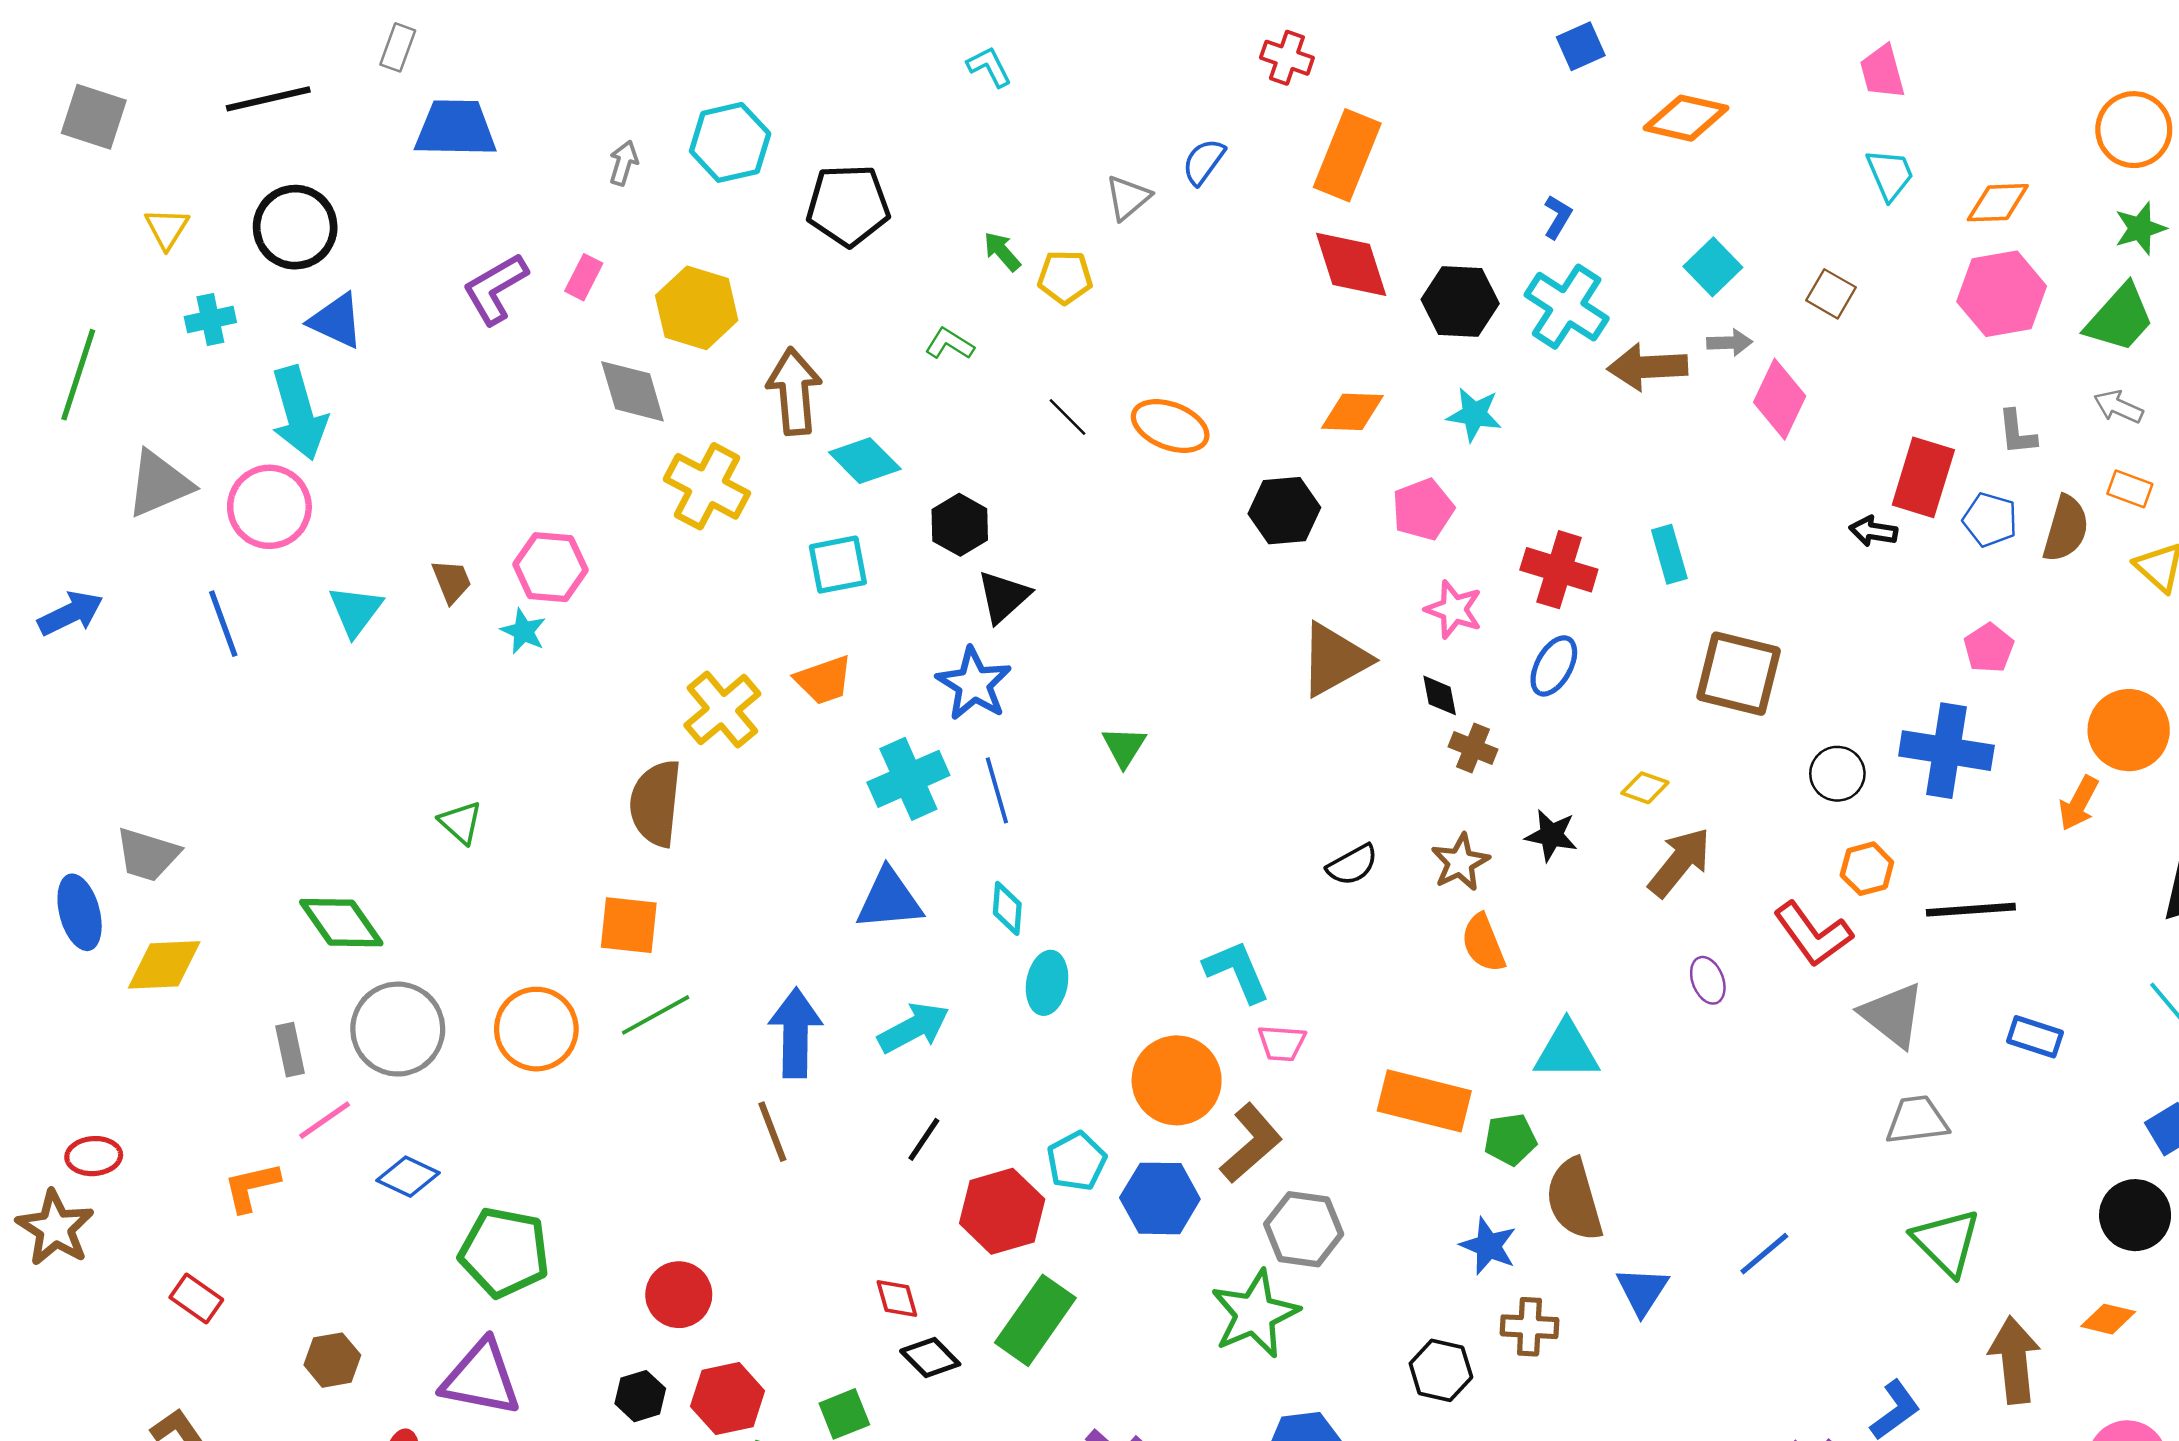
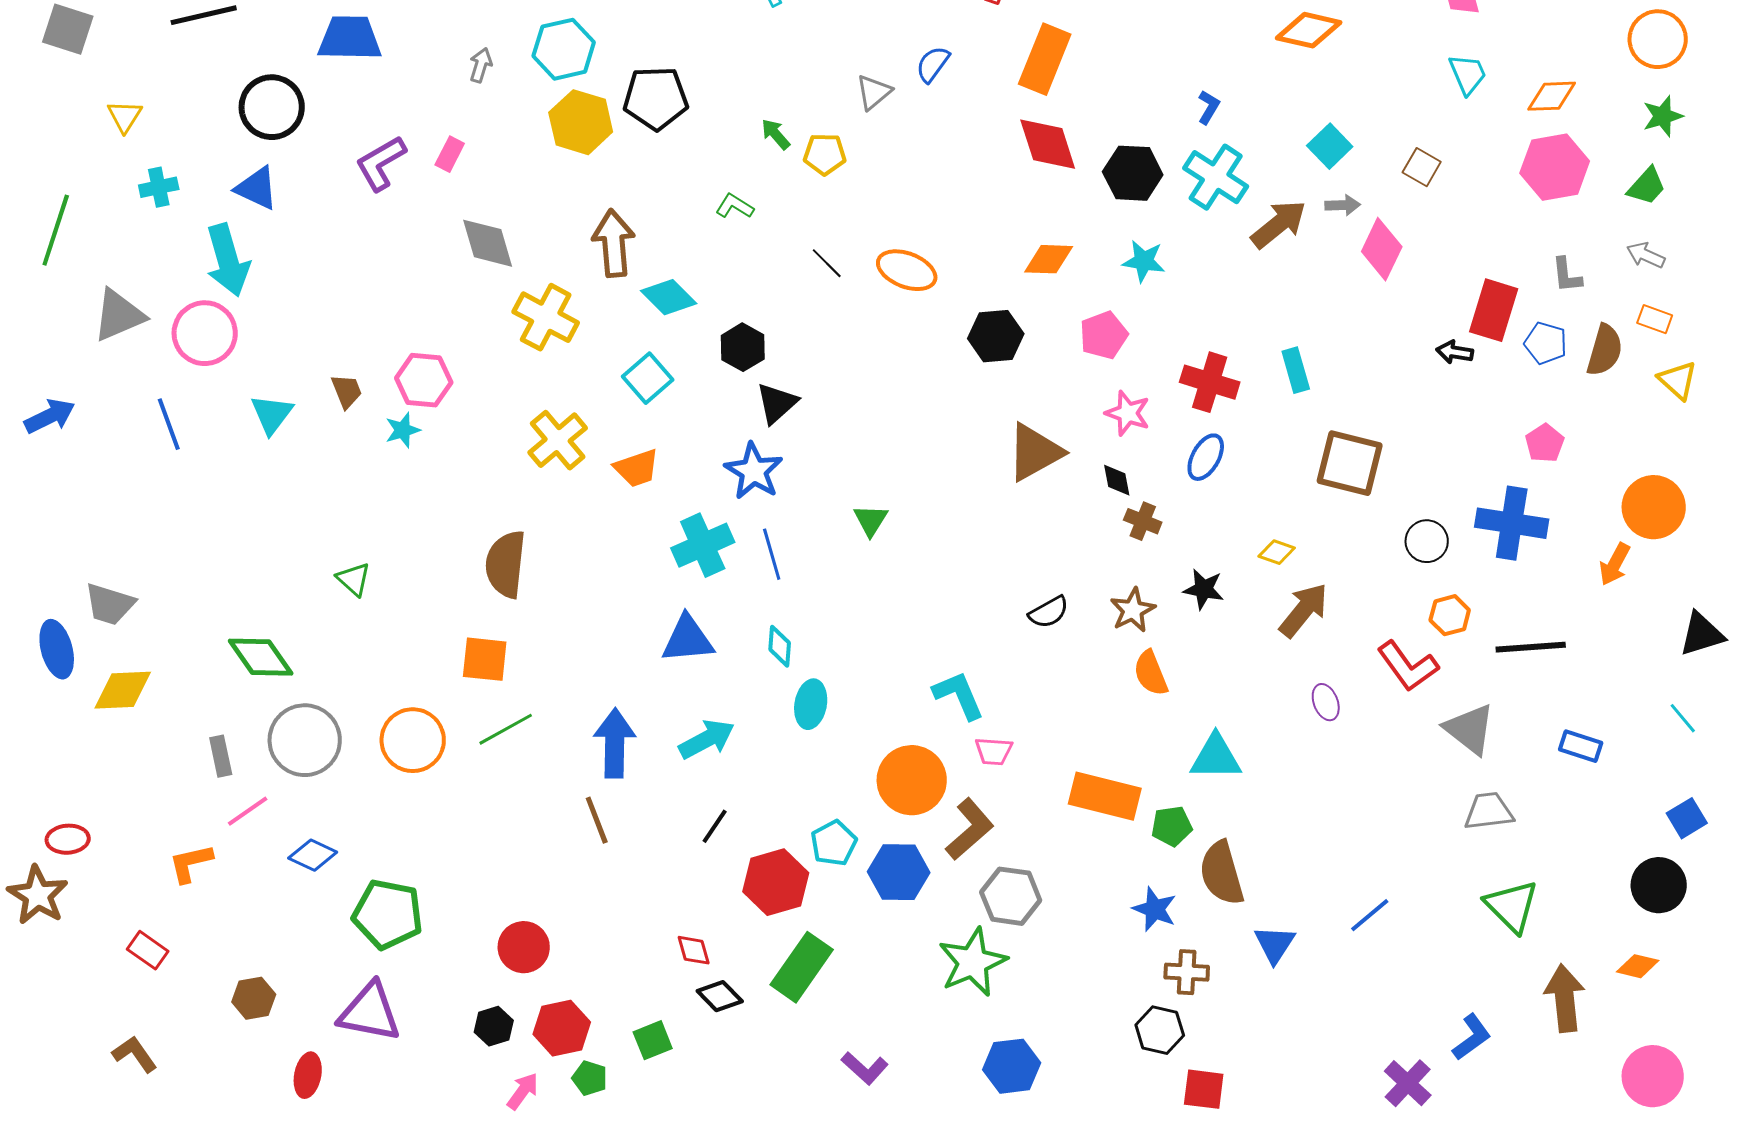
black circle: (295, 227) -> (272, 107), moved
yellow hexagon: (697, 308) -> (581, 122), moved
green trapezoid: (2120, 318) -> (1647, 186), size x0.7
brown arrow: (1647, 367) -> (1279, 224), turned 144
cyan square: (838, 565) -> (648, 378), turned -30
cyan star: (523, 631) -> (403, 430), turned 30
yellow cross: (722, 710) -> (558, 440), moved
black hexagon: (1441, 1370) -> (1160, 1030), moved

